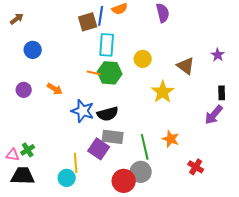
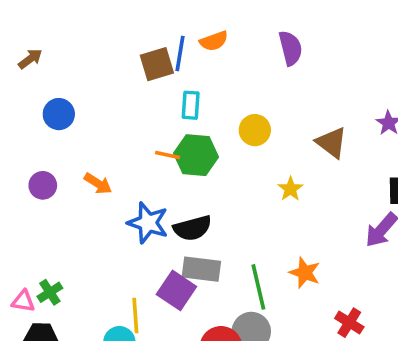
cyan rectangle: (107, 45) -> (191, 105), size x0.7
yellow star: (163, 92) -> (290, 189), size x0.6

